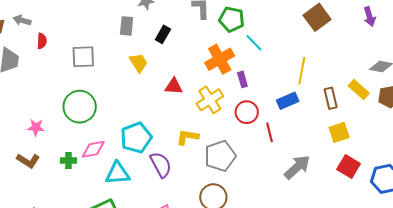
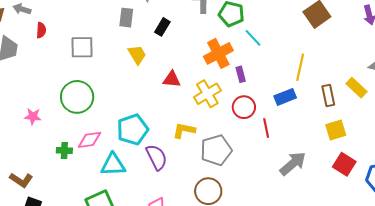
brown L-shape: (28, 161) -> (21, 180), moved

